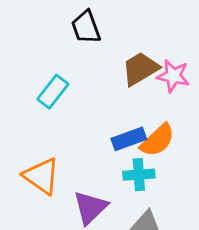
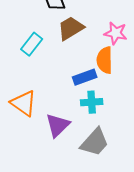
brown trapezoid: (140, 69) -> (71, 28), moved
orange semicircle: (157, 140) -> (105, 60), moved, turned 132

